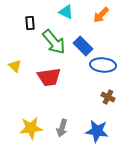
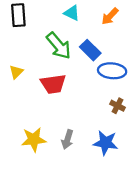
black rectangle: (30, 23) -> (18, 15), moved, size x1.5
yellow triangle: (15, 66) -> (16, 72), turned 32

